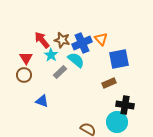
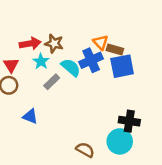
red arrow: (42, 40) -> (30, 44), turned 120
blue cross: (82, 43) -> (91, 60), moved
brown rectangle: (109, 83) -> (115, 50), moved, turned 40

